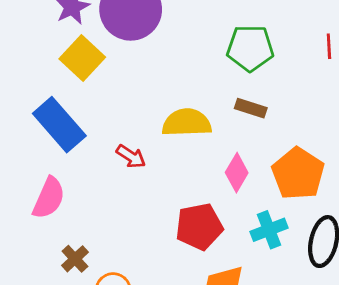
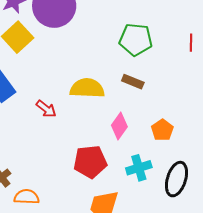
orange pentagon: (298, 174) -> (162, 130), size x0.6

